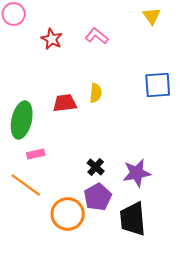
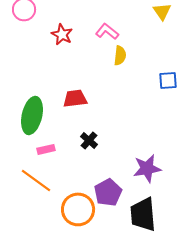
blue square: (158, 85) -> (168, 80), size x0.7
yellow semicircle: (96, 93) -> (120, 55), moved
black cross: (96, 167) -> (89, 140), moved

